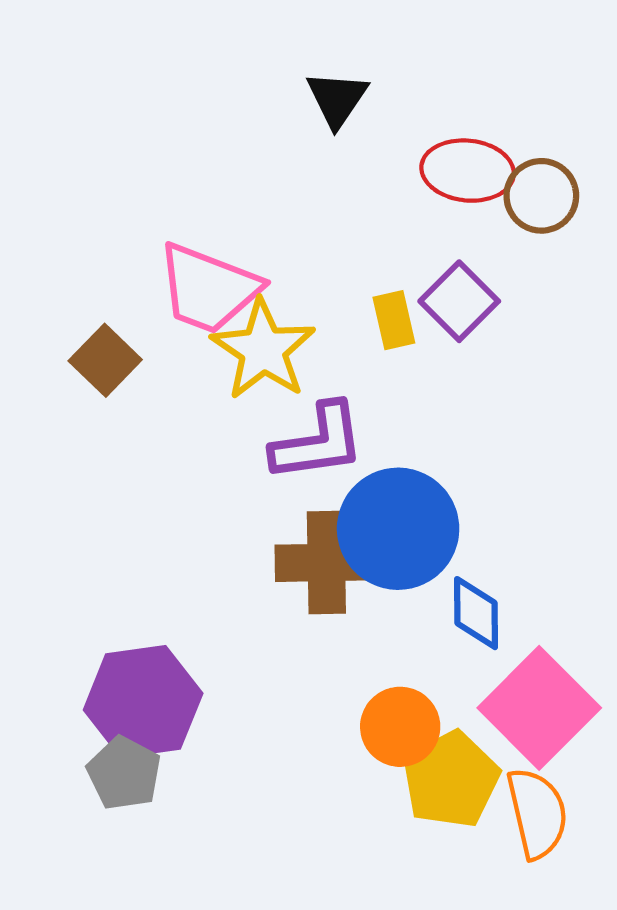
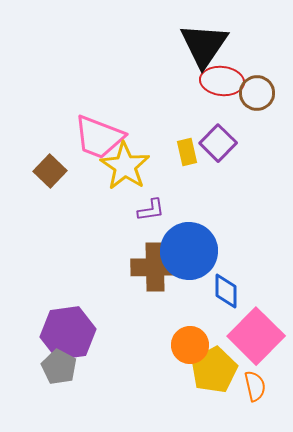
black triangle: (337, 99) -> (204, 45), moved, size x1.6
purple L-shape: (318, 442) -> (151, 210), size x0.6
orange semicircle: (537, 813) -> (255, 386), size x0.7

